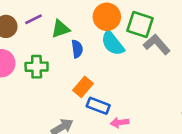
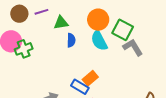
green cross: (37, 67) -> (24, 49), moved, turned -30
orange rectangle: (83, 87) -> (90, 78), moved

